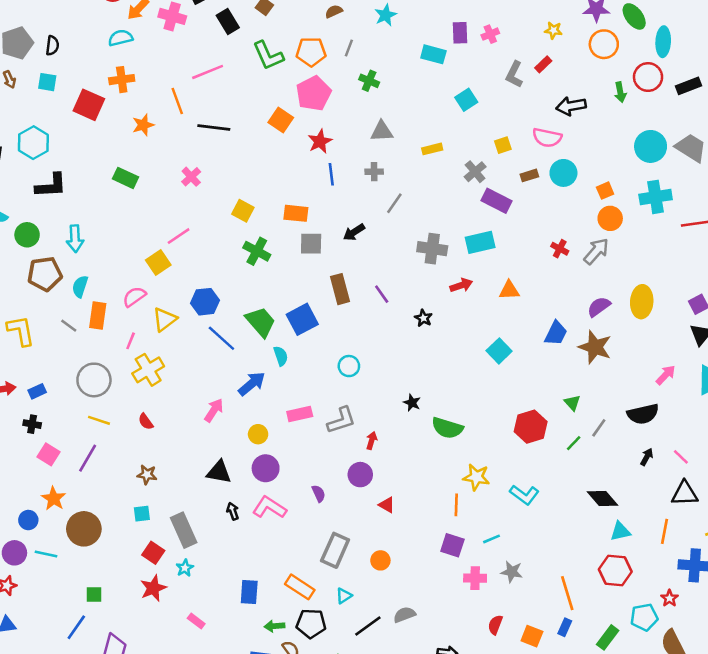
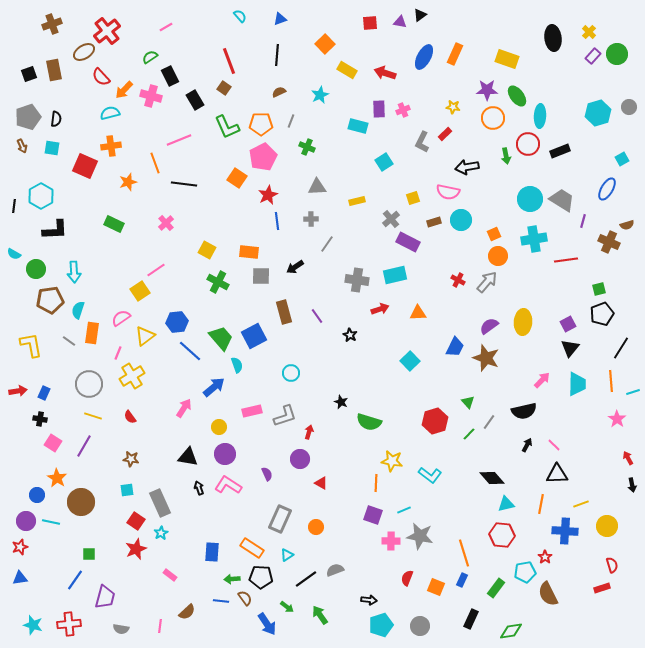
blue rectangle: (37, 391) -> (44, 393), turned -40
gray star: (512, 572) -> (420, 536), size x1.5

